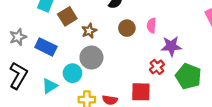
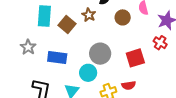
brown star: (89, 31) -> (89, 15), moved
gray star: (18, 37) -> (28, 47), moved
red square: (141, 92) -> (135, 58), moved

